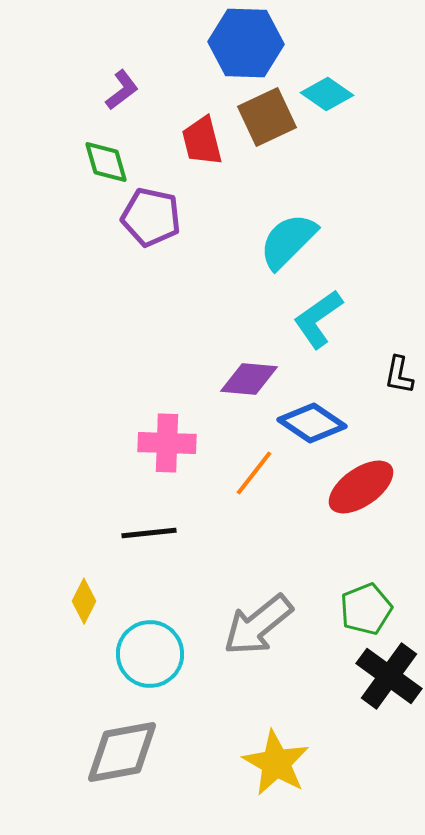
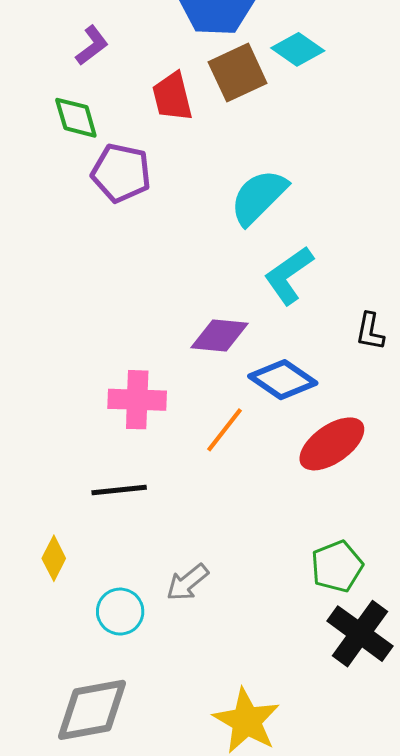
gray arrow: (258, 625) -> (187, 582), moved, size x0.6
cyan circle: (150, 654) -> (120, 612), size x0.7

